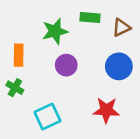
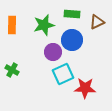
orange rectangle: (19, 55) -> (12, 25), moved
blue circle: (119, 66) -> (72, 40), moved
cyan square: (47, 116) -> (63, 74), moved

